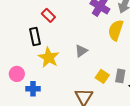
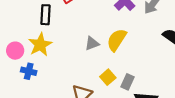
yellow semicircle: (116, 30) -> (117, 40), moved
yellow star: (49, 57) -> (40, 45), moved

